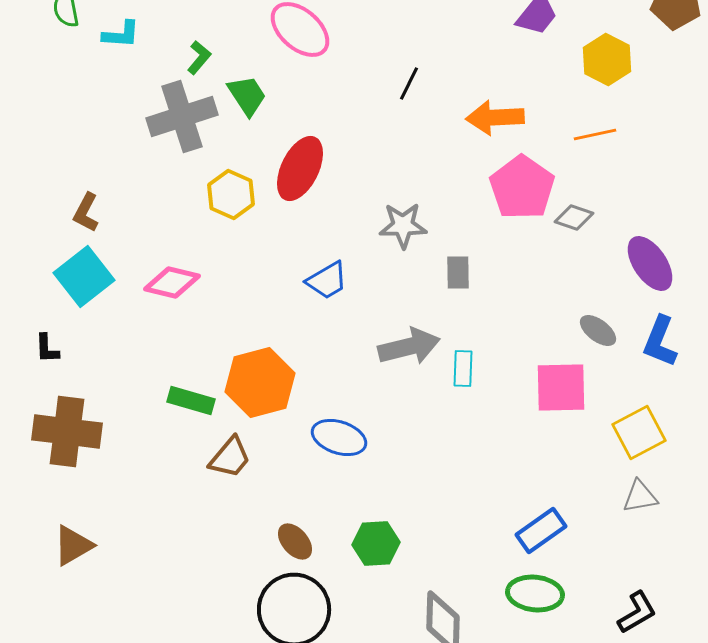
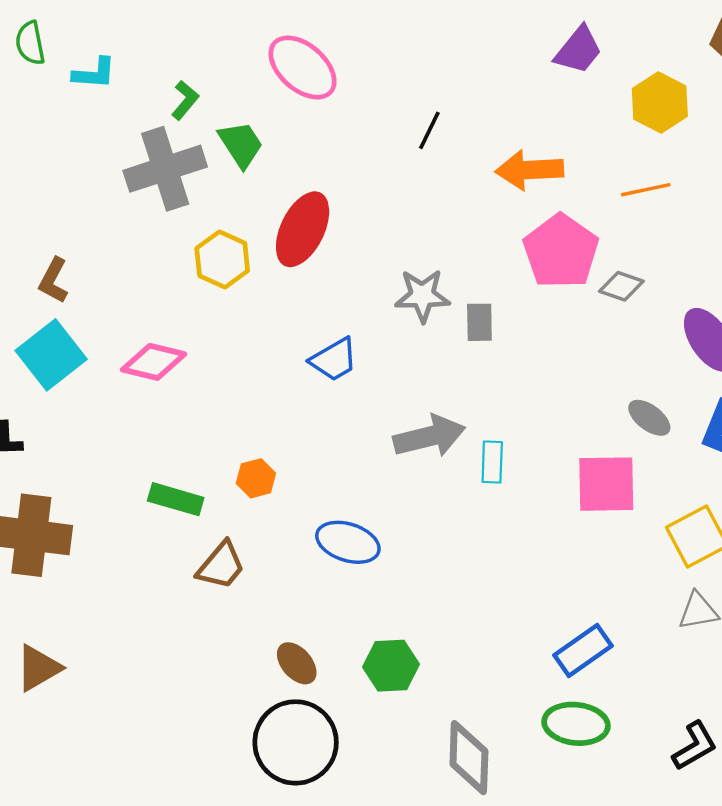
gray rectangle: (458, 272) -> (479, 322), moved
orange hexagon: (260, 382) -> (256, 478), size x0.5

